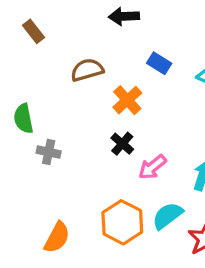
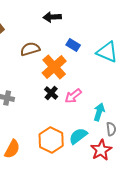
orange cross: (127, 100) -> (54, 67), size x1.4
pink arrow: (152, 167) -> (73, 96), moved

